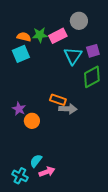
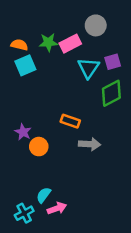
orange semicircle: (24, 37) -> (19, 45), moved
gray arrow: (68, 109) -> (90, 144), moved
cyan cross: (20, 176) -> (24, 213), turned 35

